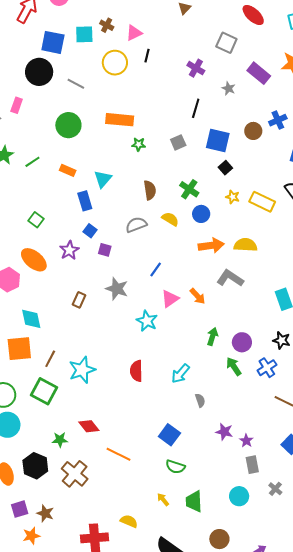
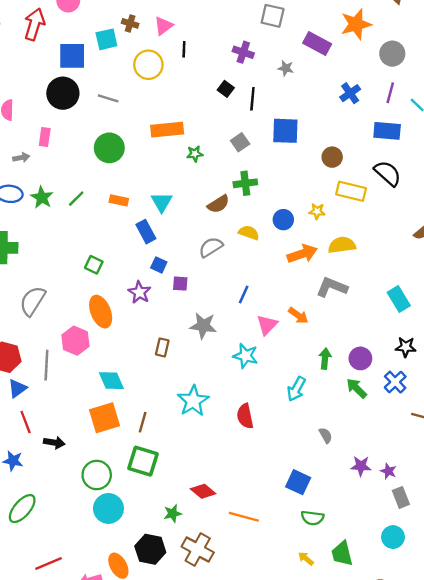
brown circle: (253, 131) -> (332, 157), moved
black square: (225, 168) -> (226, 89), moved
green cross: (189, 189) -> (245, 183), moved, turned -30
brown semicircle: (150, 190) -> (218, 204), turned 78
yellow star: (233, 197) -> (317, 211), moved
orange ellipse: (34, 260) -> (101, 312), turned 40
cyan star: (82, 370) -> (193, 401), moved
cyan arrow: (180, 374) -> (296, 389), moved

